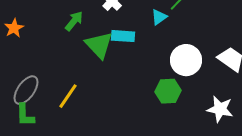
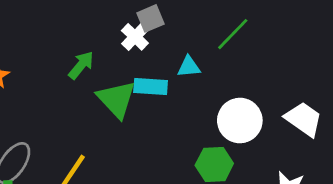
cyan triangle: (159, 17) -> (189, 67), moved, turned 30

